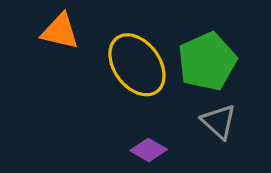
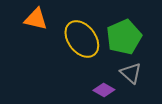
purple diamond: (149, 150) -> (104, 90), moved

